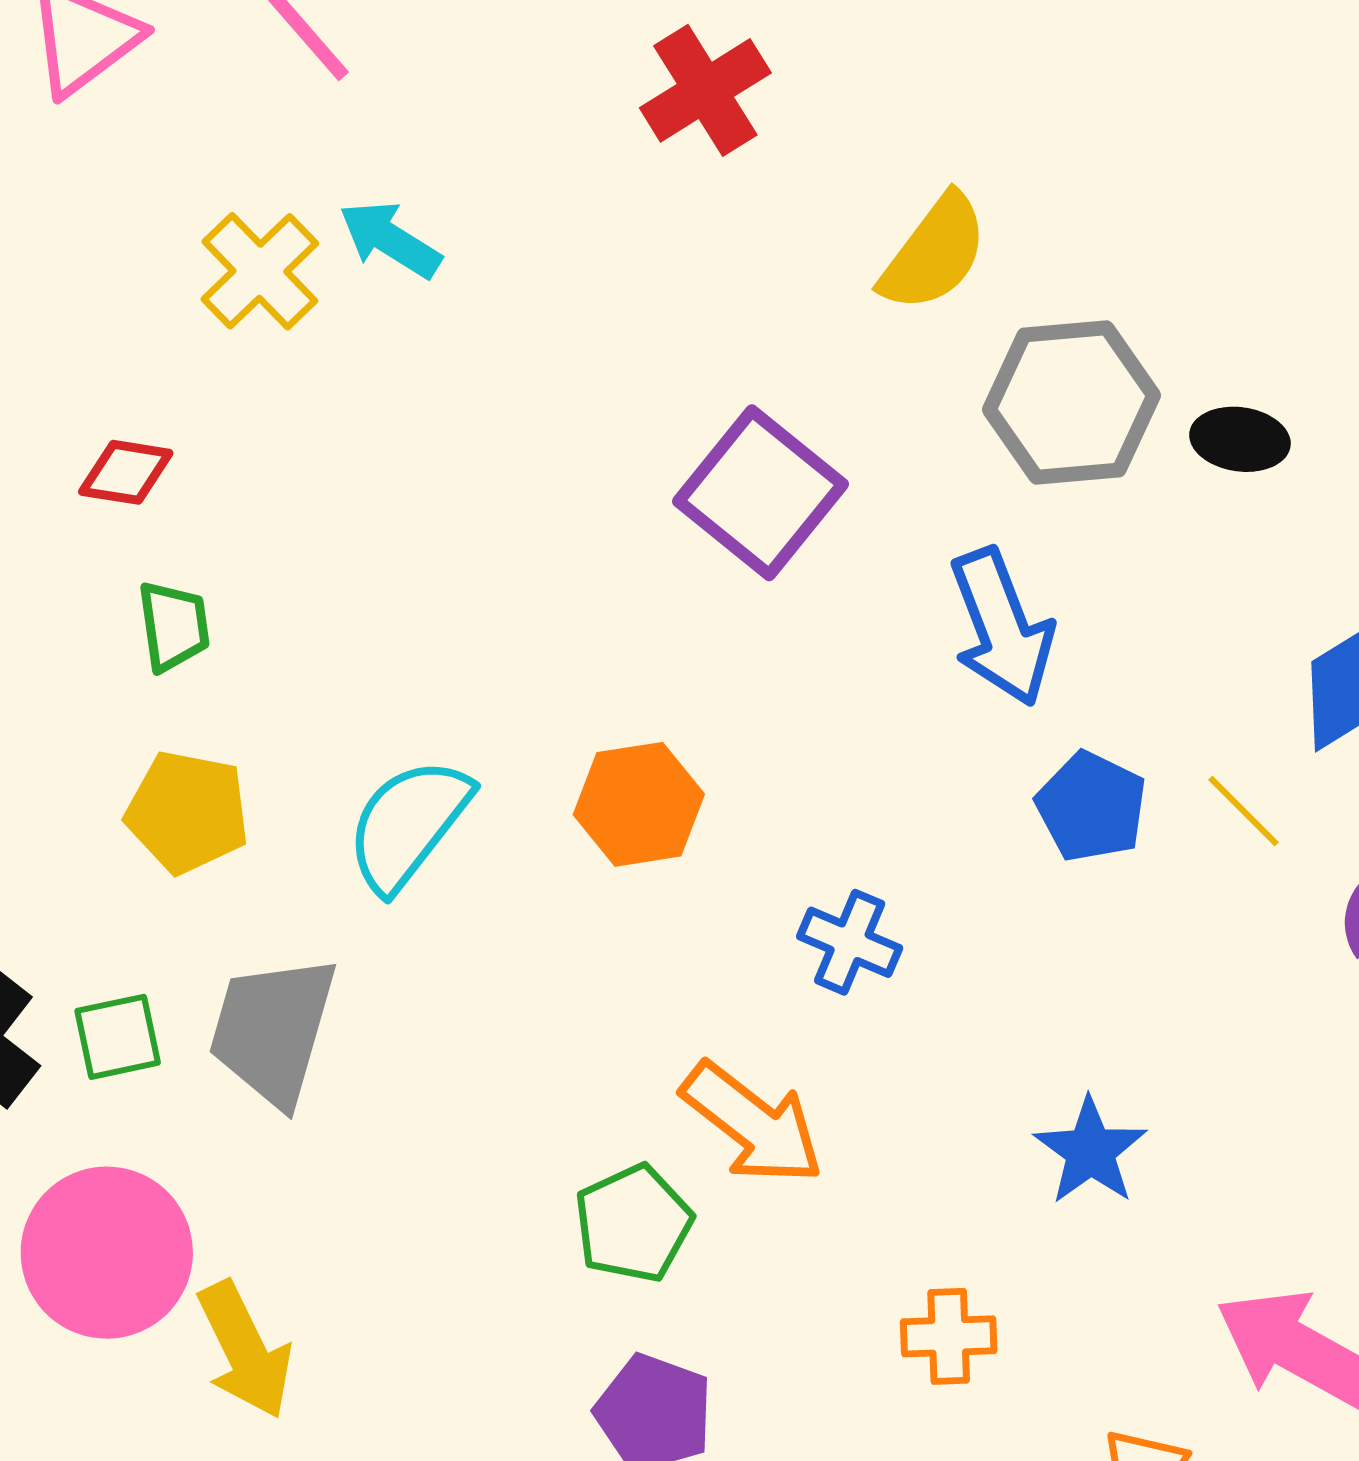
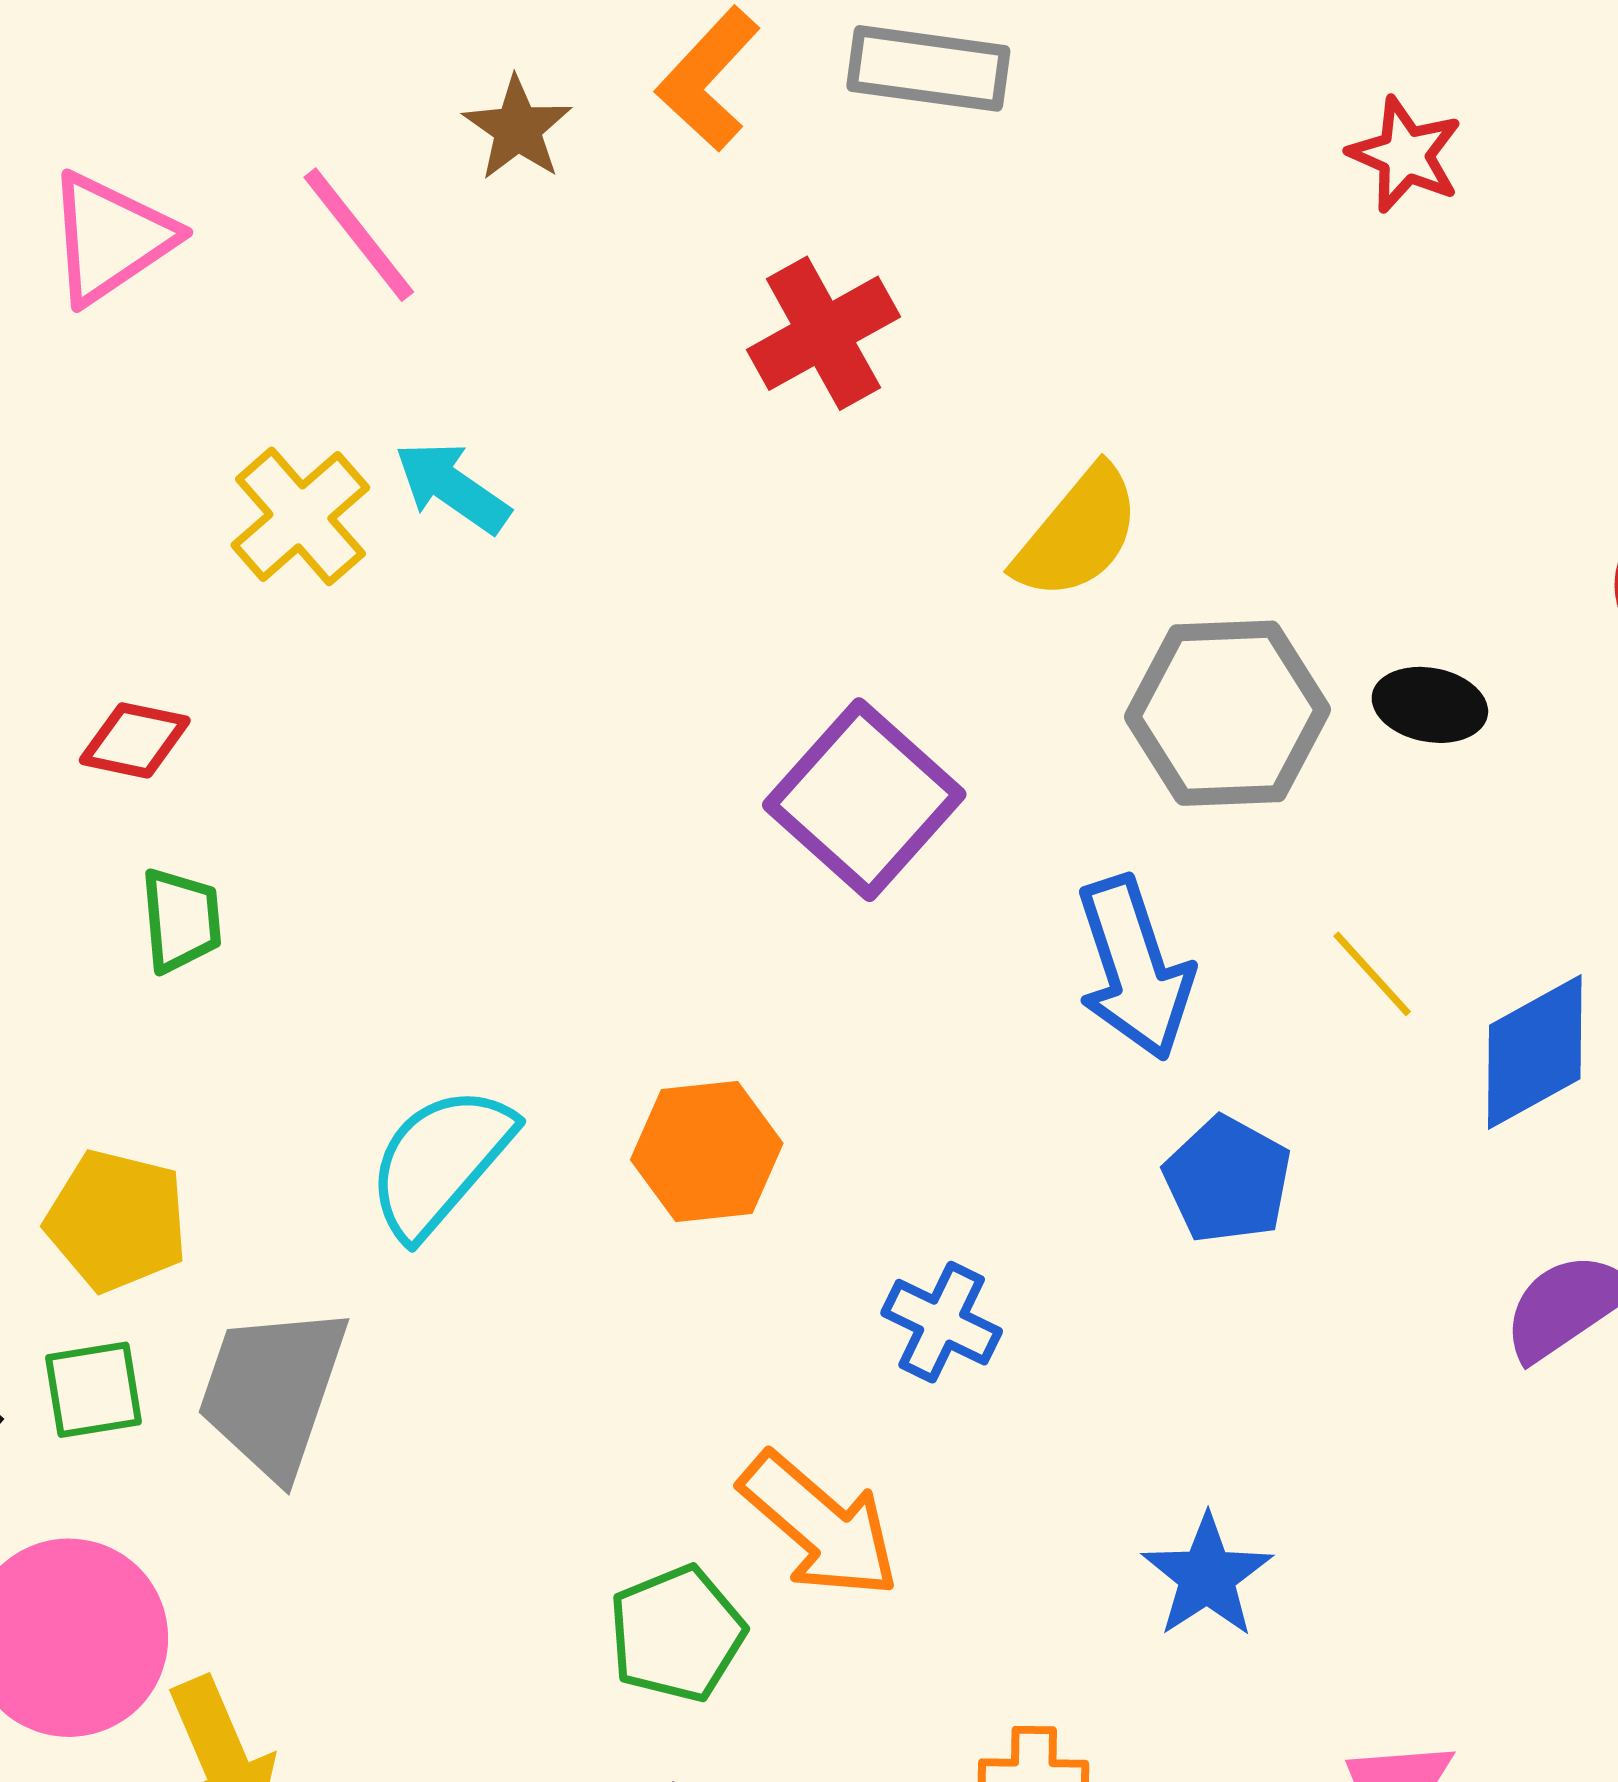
black ellipse: (1240, 439) -> (1430, 705), moved
yellow line: (1244, 811) -> (1372, 974), moved
yellow pentagon: (187, 812) -> (117, 1221), moved

